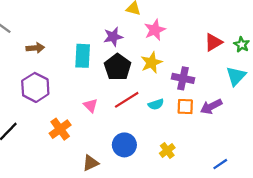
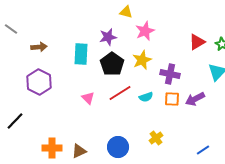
orange cross: (60, 129) -> (52, 148), moved, turned 36
blue circle: (124, 145) -> (118, 147), moved
brown triangle: (91, 163) -> (79, 151), moved

